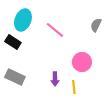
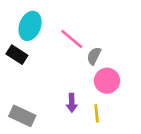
gray semicircle: (96, 25) -> (94, 56), moved
gray rectangle: (15, 77) -> (22, 116), moved

